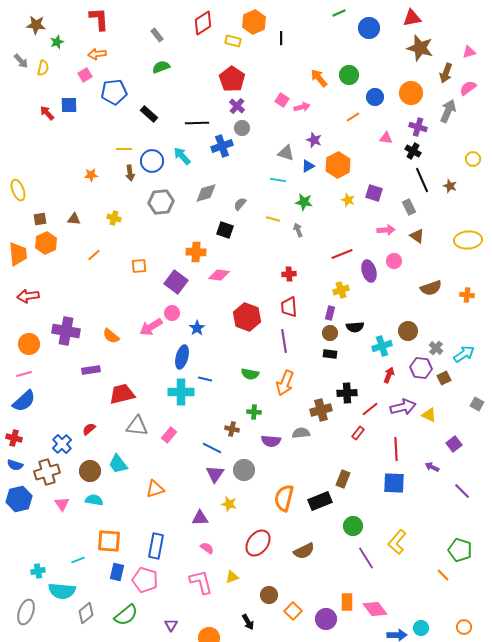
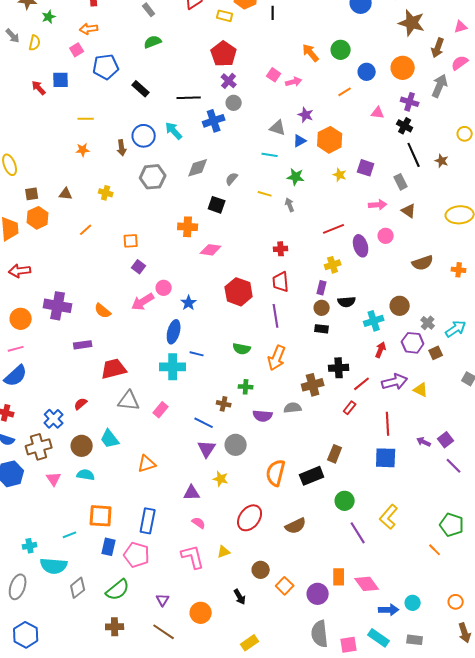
yellow line: (124, 149) -> (86, 119), moved
purple square: (176, 282) -> (139, 267), moved, size x0.6
purple square: (454, 444) -> (446, 440), moved

